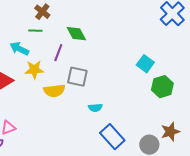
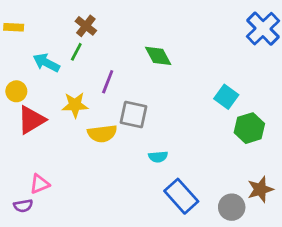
green line: (35, 31) -> (76, 52), turned -64
green diamond: (76, 34) -> (158, 56), moved
cyan arrow: (19, 49) -> (46, 63), moved

